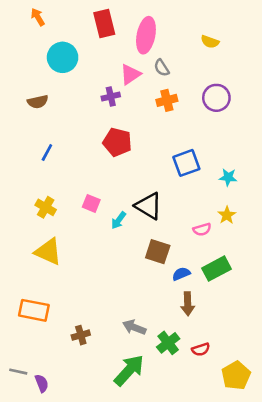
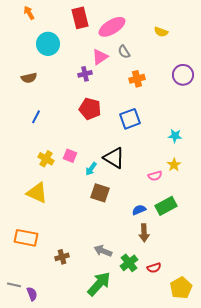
pink ellipse: (146, 35) -> (112, 27), turned 48
purple circle: (216, 98) -> (183, 75), moved
orange cross: (167, 100) -> (137, 79), moved
blue square: (186, 163) -> (130, 119), moved
yellow cross: (46, 207) -> (46, 159), moved
brown square: (158, 252) -> (100, 193), moved

